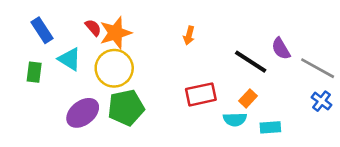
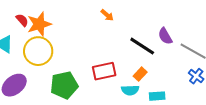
orange arrow: (189, 35) -> (107, 15), moved, turned -64
green pentagon: (126, 108) -> (64, 85), moved

